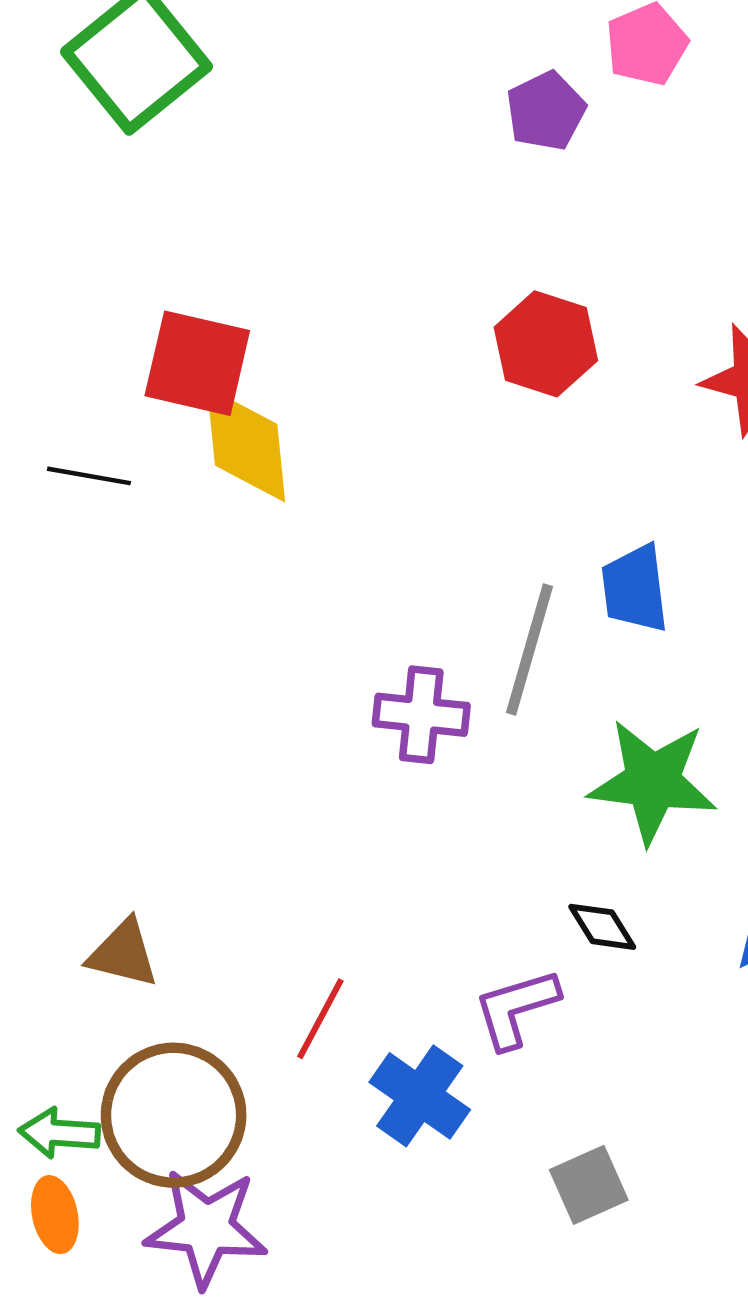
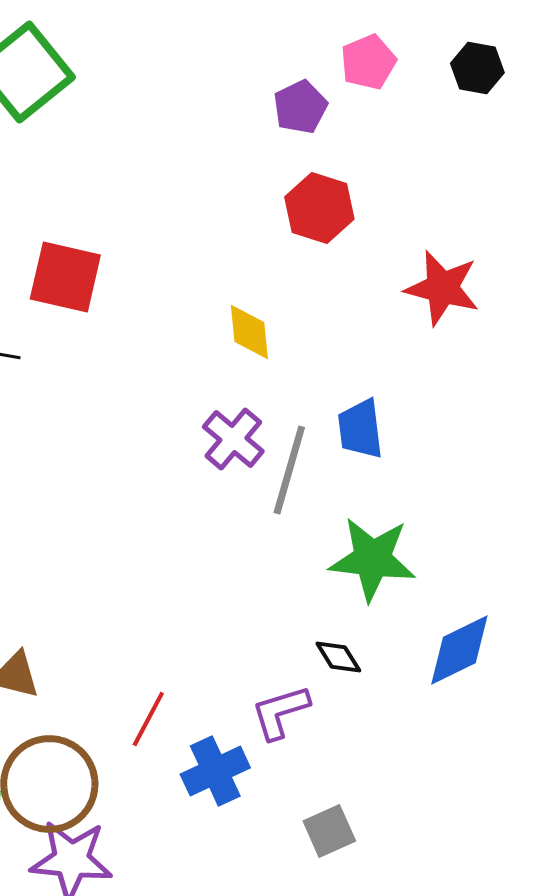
red hexagon: (546, 344) -> (319, 208), moved
yellow diamond: (246, 445) -> (249, 332), moved, size x0.7
purple cross: (421, 715) -> (233, 439), moved, turned 34
blue cross: (420, 1096) -> (215, 771), turned 30

